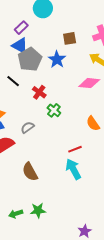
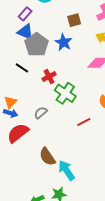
red cross: (39, 92) -> (49, 77), turned 32
green cross: (54, 110) -> (65, 93), size x1.5
red line: (75, 149) -> (84, 122), moved
cyan arrow: (73, 169) -> (67, 170), moved

